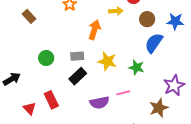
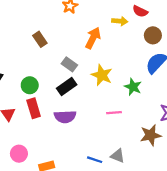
brown rectangle: (29, 16) -> (40, 39), moved
gray rectangle: (77, 56) -> (69, 64), turned 32
green circle: (46, 58) -> (30, 85), moved
purple semicircle: (99, 103) -> (65, 117), moved

